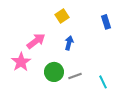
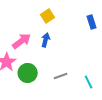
blue arrow: (69, 43) -> (46, 40), moved
green circle: (54, 72) -> (28, 73), moved

